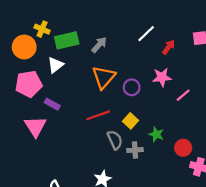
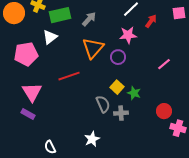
orange circle: (24, 47) -> (14, 13), moved
pink star: (162, 77) -> (128, 35), moved
purple rectangle: (52, 104) -> (28, 114), moved
red line: (98, 115) -> (69, 76), moved
green star: (156, 134) -> (134, 93), moved

